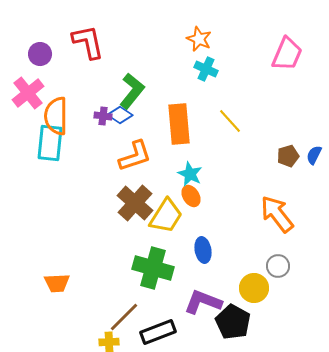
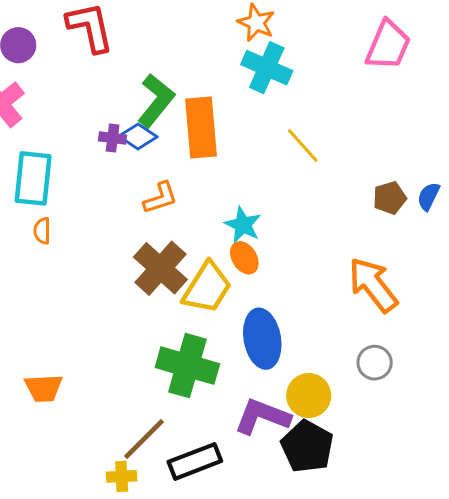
cyan cross: (206, 69) -> (267, 68), size x1.4
orange semicircle: (56, 116) -> (42, 231), moved, size x0.5
orange rectangle: (179, 124) -> (201, 128), moved
orange L-shape: (135, 156) -> (160, 198), size x0.7
blue ellipse: (203, 250) -> (262, 339), size x1.5
yellow circle: (254, 288) -> (309, 396), moved

